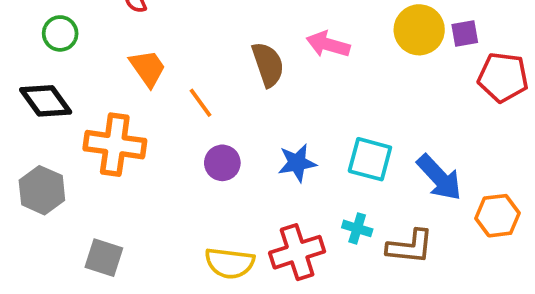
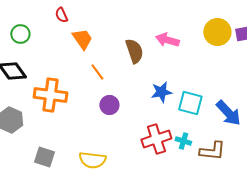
orange trapezoid: (148, 68) -> (82, 39), moved
blue star: (297, 163) -> (161, 92), moved
red cross: (297, 252) -> (156, 139), moved
yellow semicircle: (230, 263) -> (92, 160), moved

